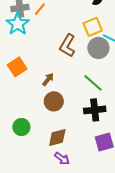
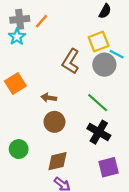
cyan star: (18, 24) -> (17, 37), size x0.7
brown arrow: (48, 79) -> (49, 98), turned -120
black cross: (95, 110) -> (99, 132), turned 35

